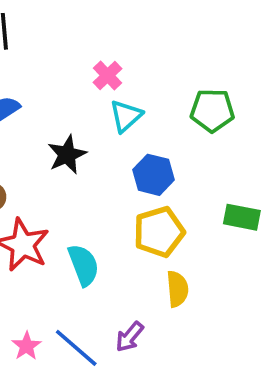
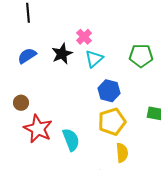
black star: (67, 155) -> (62, 54), moved

